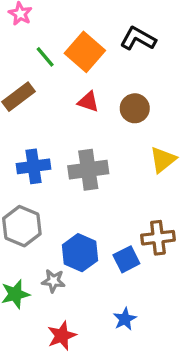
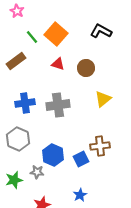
black L-shape: (138, 39) -> (101, 31), moved

